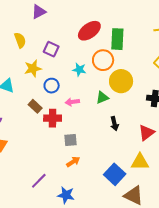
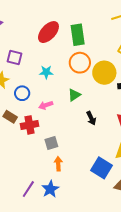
orange circle: (103, 60) -> (80, 63), moved
yellow circle: (121, 81) -> (104, 73), moved
orange arrow: (73, 162) -> (58, 164), turned -48
blue star: (66, 195) -> (50, 189), moved, turned -30

